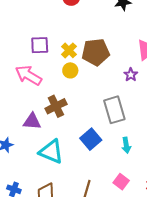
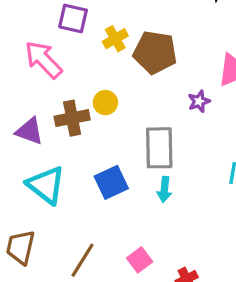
yellow circle: (70, 70) -> (105, 103), moved
cyan arrow: (126, 145) -> (164, 190), moved

